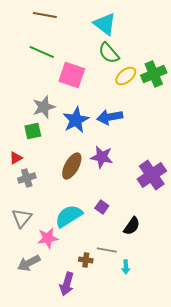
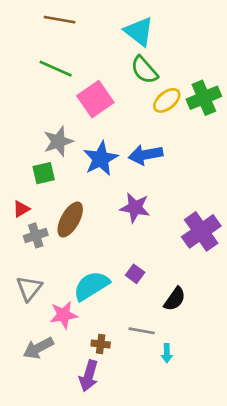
pink square: (72, 75) -> (95, 99), turned 36
brown ellipse: (72, 166) -> (70, 220), moved
brown cross: (86, 260) -> (101, 344), moved

